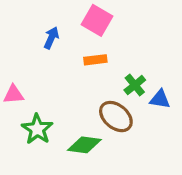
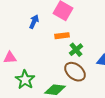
green cross: (135, 85) -> (76, 50), moved

